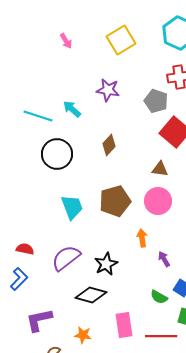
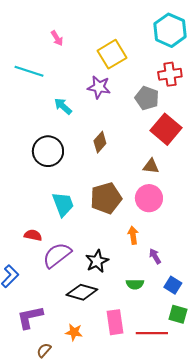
yellow square: (121, 40) -> (112, 54), moved
cyan line: (38, 116) -> (29, 71), moved
red semicircle: (25, 249) -> (33, 235), moved
green semicircle: (159, 297) -> (135, 284), moved, turned -30

